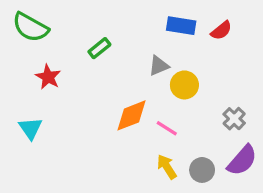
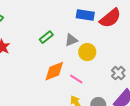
red semicircle: (221, 30) -> (110, 18), size x1.6
green rectangle: (99, 48) -> (46, 37), moved

